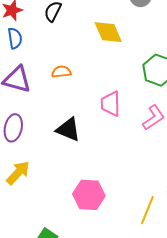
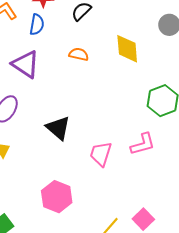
orange semicircle: (61, 72) -> (79, 54), moved
pink trapezoid: (111, 104) -> (101, 154), moved

